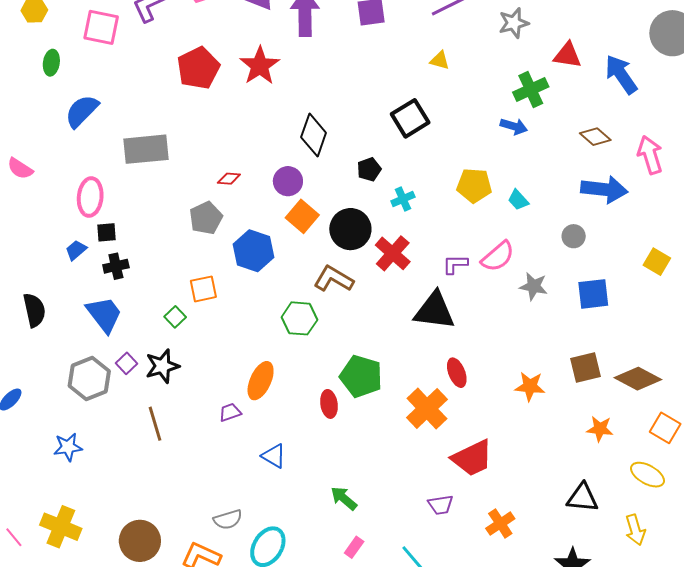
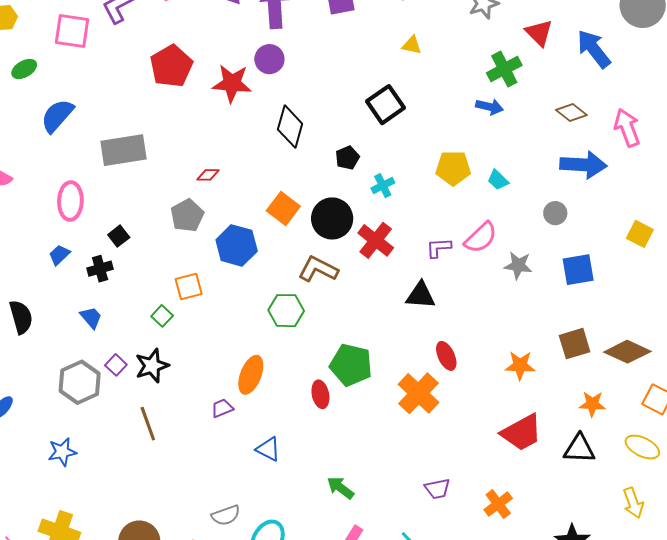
red triangle: (567, 55) -> (539, 33), turned 40
green ellipse: (51, 63) -> (24, 69), turned 55
red star: (260, 66) -> (232, 83), moved, turned -30
purple circle: (288, 181) -> (269, 59), moved
black square: (106, 232) -> (119, 236), moved, turned -30
black triangle: (434, 311) -> (421, 295), size x0.7
blue trapezoid: (104, 314) -> (91, 317), size x0.6
red trapezoid: (472, 458) -> (522, 432), moved
black triangle: (583, 498) -> (579, 449), moved

